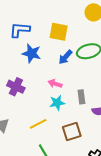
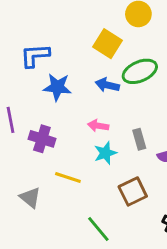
yellow square: (59, 32) -> (107, 44), moved, turned 30
blue arrow: (65, 57) -> (107, 85), turned 70
yellow line: (38, 124) -> (68, 178), moved, turned 54

